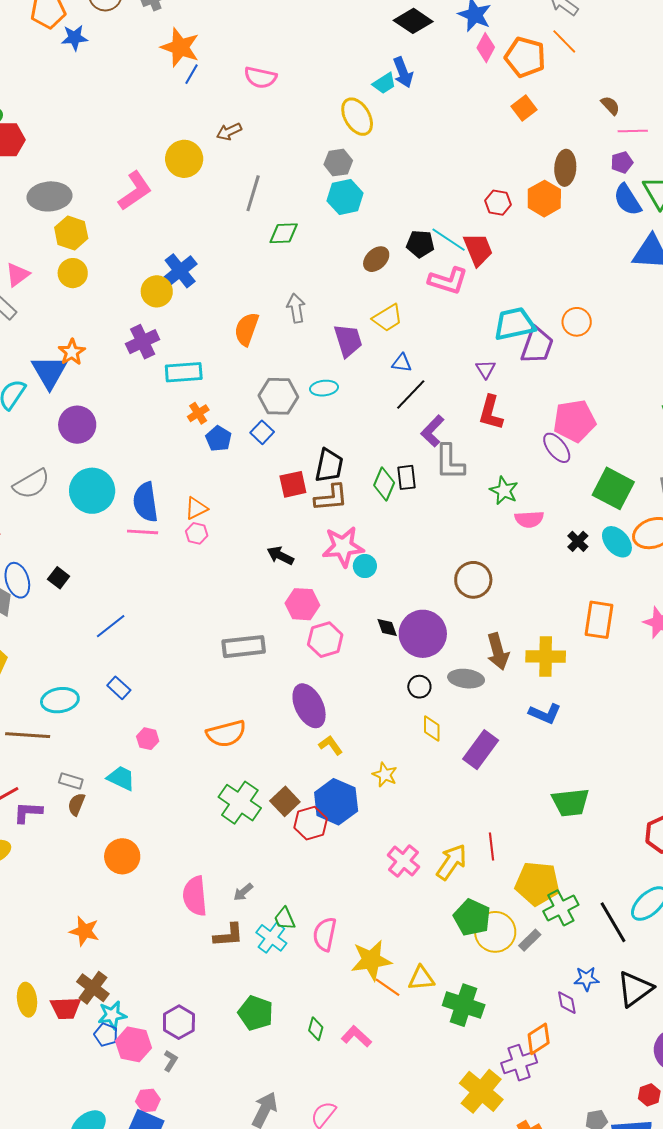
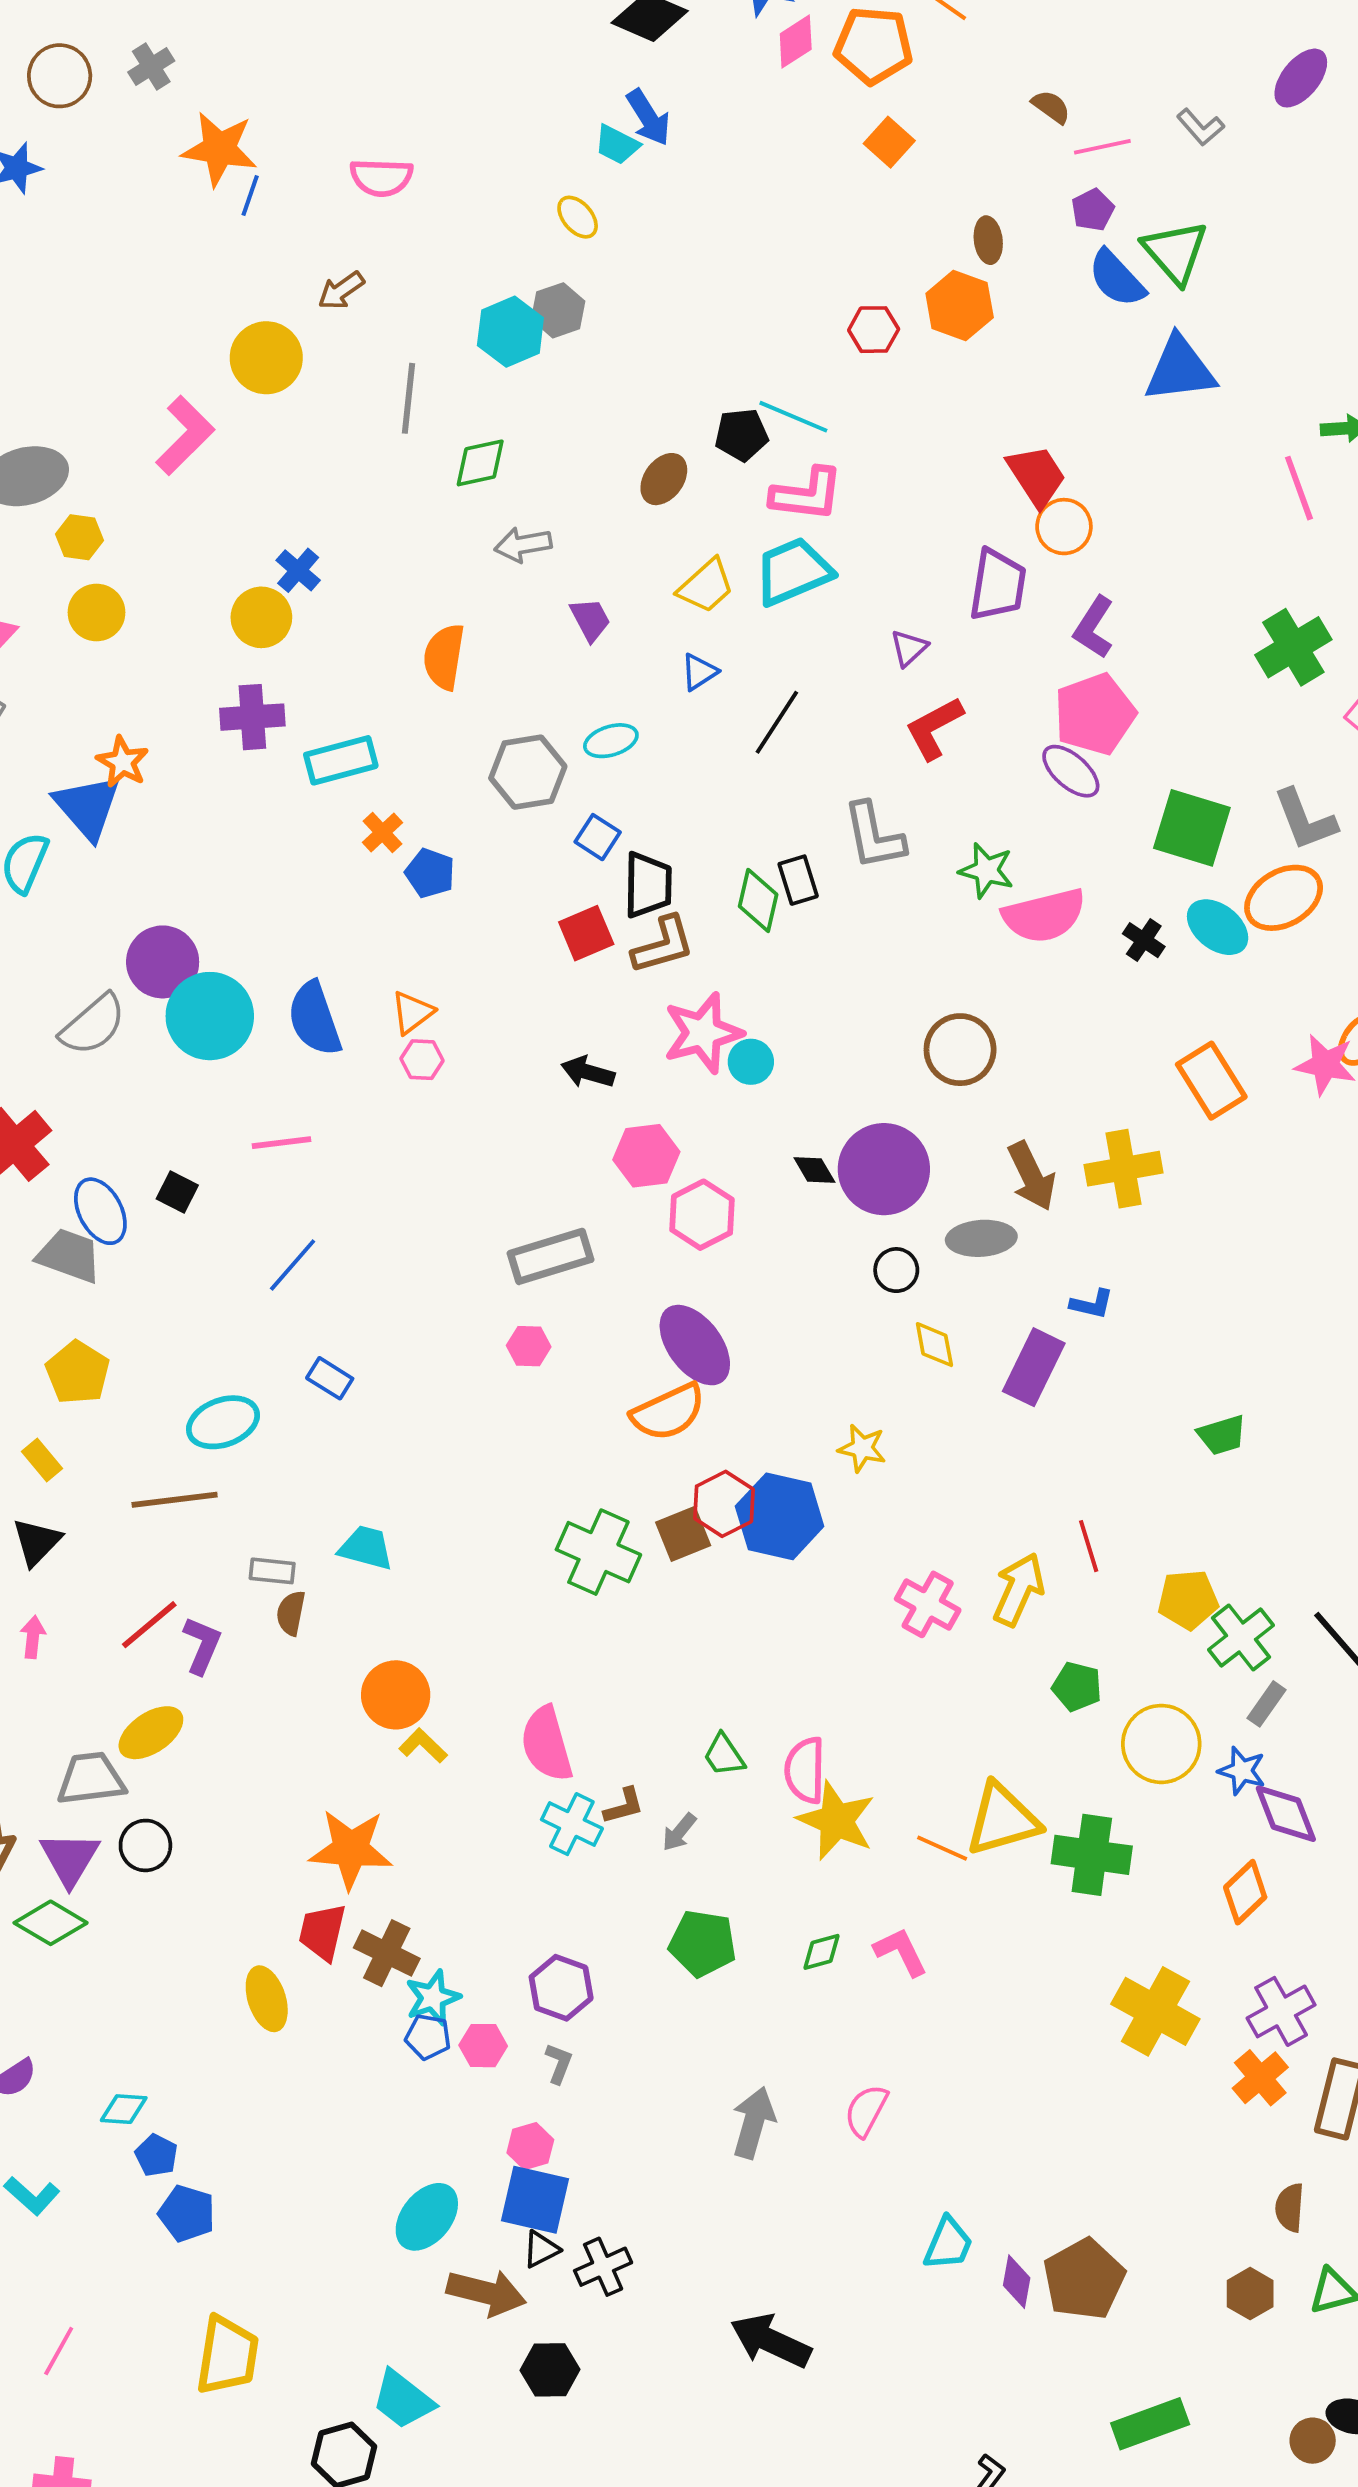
pink diamond: (486, 48) -> (796, 41), turned 40
cyan trapezoid: (384, 83) -> (617, 145), turned 70
yellow ellipse: (357, 117) -> (578, 217), size x0.6
brown ellipse: (565, 168) -> (988, 240), size x0.7
cyan hexagon: (345, 197) -> (510, 332), moved
yellow hexagon: (71, 233) -> (80, 537), size x0.7
red trapezoid: (478, 249) -> (1036, 476), moved
blue cross: (180, 271) -> (298, 570), size x0.7
gray arrow: (296, 308) -> (523, 545), moved, turned -80
cyan trapezoid: (514, 324) -> (793, 571), moved
purple trapezoid: (348, 340) -> (590, 620), moved, size x0.7
purple cross: (143, 342) -> (252, 717), turned 32
blue triangle: (402, 363) -> (699, 672), moved, turned -30
purple triangle: (486, 369) -> (909, 648), turned 30
red L-shape: (491, 413) -> (934, 728), turned 57
purple circle: (77, 425) -> (163, 962), moved
purple L-shape: (433, 431) -> (1094, 627), moved
blue square: (262, 432) -> (598, 837), moved
pink semicircle: (529, 519) -> (1044, 916), size x1.5
pink line: (143, 532) -> (281, 1143), moved
orange rectangle: (599, 620) -> (1211, 1081), turned -30
blue L-shape: (545, 714) -> (1092, 1304), moved, size x0.7
orange semicircle: (226, 734) -> (668, 1412), moved
pink hexagon: (148, 739) -> (529, 1346), moved
yellow L-shape: (331, 745) -> (423, 1746), moved
brown square: (285, 801) -> (683, 1534), turned 32
green trapezoid: (570, 802) -> (1222, 1435), size x0.7
purple L-shape: (28, 812) -> (202, 1645), turned 120
red hexagon: (311, 823) -> (724, 1504), moved
yellow pentagon: (537, 883) -> (1188, 1600), size x0.7
gray arrow: (243, 892) -> (679, 1832), moved
green pentagon: (472, 917) -> (1077, 1687), size x0.7
orange star: (84, 931) -> (351, 1849), size x1.4
yellow circle: (495, 932) -> (1161, 1744), moved
brown L-shape: (228, 935) -> (624, 1806), size x0.7
cyan cross: (271, 938) -> (572, 1824), moved
gray rectangle: (530, 940) -> (1267, 1704), moved
yellow star: (371, 960) -> (836, 1821), moved, turned -30
yellow triangle: (421, 978) -> (1002, 1820), size x1.5
blue star: (586, 979) -> (1242, 1771), moved, turned 30
purple diamond: (567, 1003) -> (1286, 1814), size x1.5
red trapezoid: (66, 1008) -> (322, 1932), moved, turned 116
green diamond: (316, 1029) -> (821, 1952), turned 70
pink L-shape: (356, 1036) -> (901, 1952), turned 32
pink hexagon: (133, 1044) -> (483, 2046), size x0.7
purple cross: (519, 1063) -> (1281, 2011), moved

